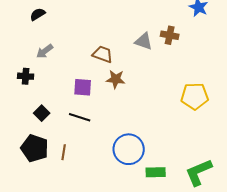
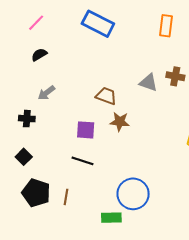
black square: (42, 113) -> (24, 157), moved
green rectangle: (156, 172) -> (111, 218), moved

